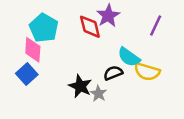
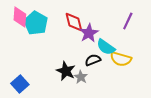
purple star: (108, 16) -> (89, 33), moved
pink diamond: (33, 50) -> (20, 17), moved
blue square: (27, 74) -> (20, 84), moved

